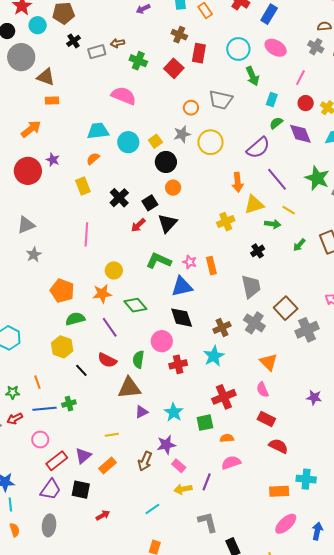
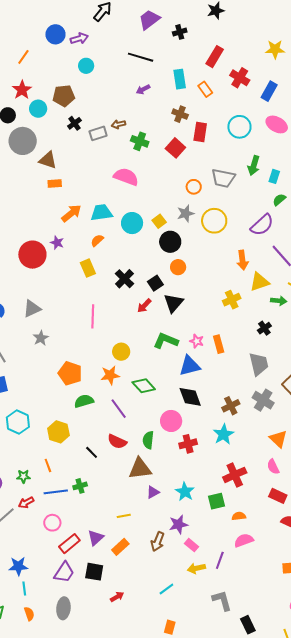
green arrow: (252, 76) -> (254, 165), moved, turned 42
orange arrow: (31, 129) -> (71, 213), moved
yellow hexagon: (62, 347) -> (58, 432), moved

